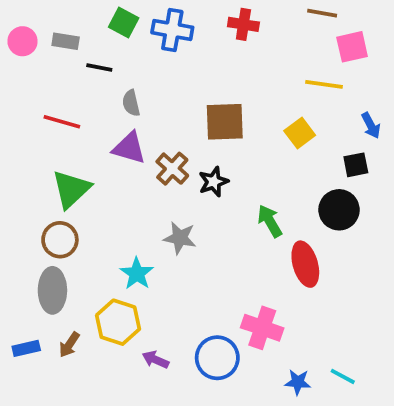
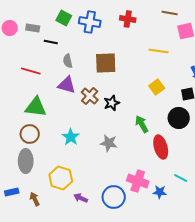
yellow line: (324, 84) -> (159, 51), moved
brown square: (225, 122) -> (106, 63), moved
yellow square: (300, 133) -> (157, 87), moved
green triangle: (71, 189) -> (36, 107), turned 50
gray star: (180, 238) -> (109, 143), moved
cyan star: (137, 273) -> (71, 137), moved
brown arrow: (69, 345) -> (35, 199), moved, turned 120
cyan line: (343, 376) -> (181, 178), moved
blue star: (298, 382) -> (160, 192), moved

